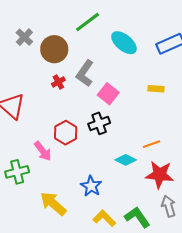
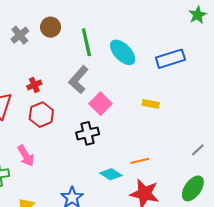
green line: (88, 22) -> (86, 42), moved, turned -72
brown circle: (54, 49) -> (51, 27), moved, size x0.7
red cross: (58, 82) -> (34, 85), moved
red hexagon: (66, 133) -> (41, 115), moved

